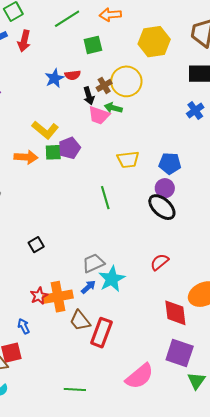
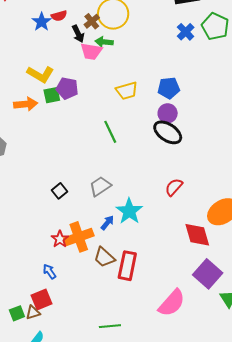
purple pentagon: (69, 148) -> (67, 88), turned -30
black square: (36, 245) -> (60, 191), moved
gray trapezoid: (93, 263) -> (100, 186), moved
purple square: (180, 353) -> (208, 274), turned 32

